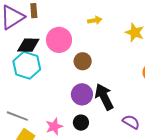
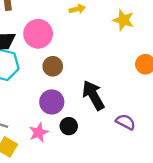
brown circle: (83, 61) -> (53, 66), moved
purple circle: (82, 94) -> (52, 102), moved

